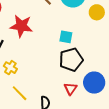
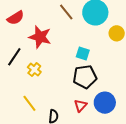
yellow cross: (10, 68) -> (34, 70), moved

